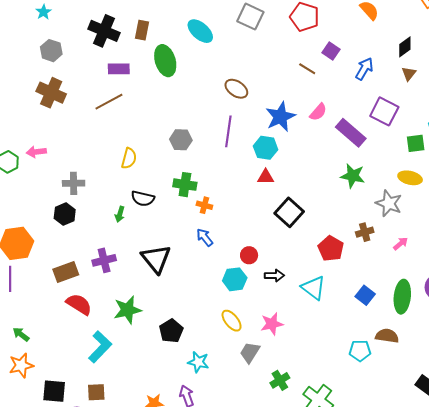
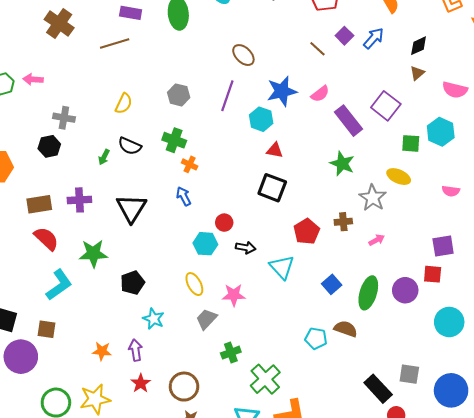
blue arrow: (364, 69) -> (374, 38), moved
red triangle: (266, 177) -> (275, 150), moved
black square: (289, 212) -> (272, 188), turned -32

